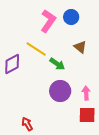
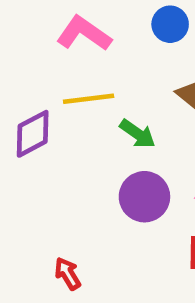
pink L-shape: (48, 21) -> (84, 34), moved, turned -90
yellow line: (36, 49) -> (89, 99), turned -40

